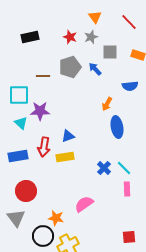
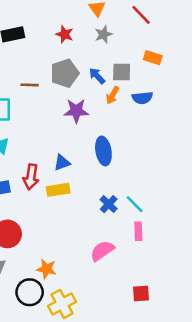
gray star: (91, 37) -> (103, 34), moved
gray square: (110, 52) -> (122, 72), moved
orange arrow: (107, 104) -> (113, 95), moved
purple star: (40, 111) -> (76, 111), moved
blue ellipse: (117, 127) -> (103, 151), moved
pink semicircle: (84, 204) -> (102, 251), moved

